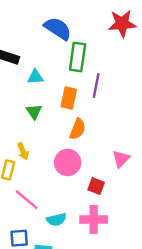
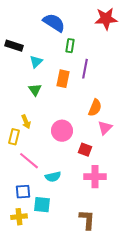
green rectangle: (78, 57) -> (70, 46), size x0.6
cyan triangle: (35, 77) -> (36, 62), turned -40
orange semicircle: (78, 129) -> (95, 108), moved
pink cross: (94, 220) -> (95, 177), moved

